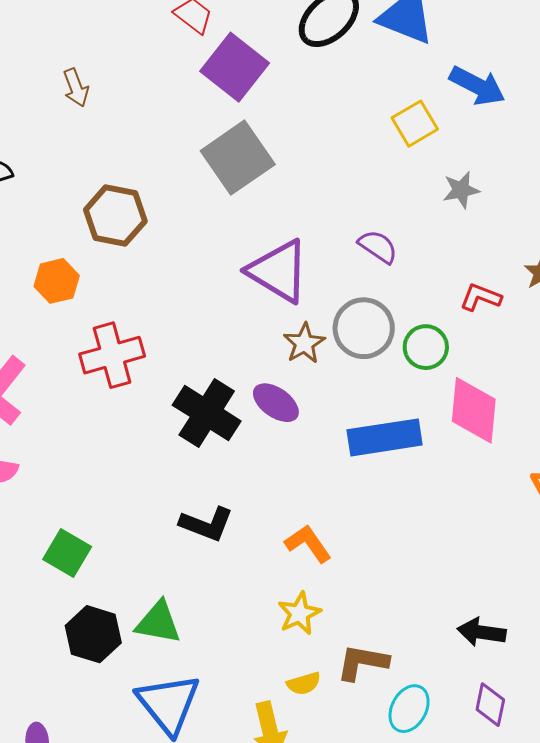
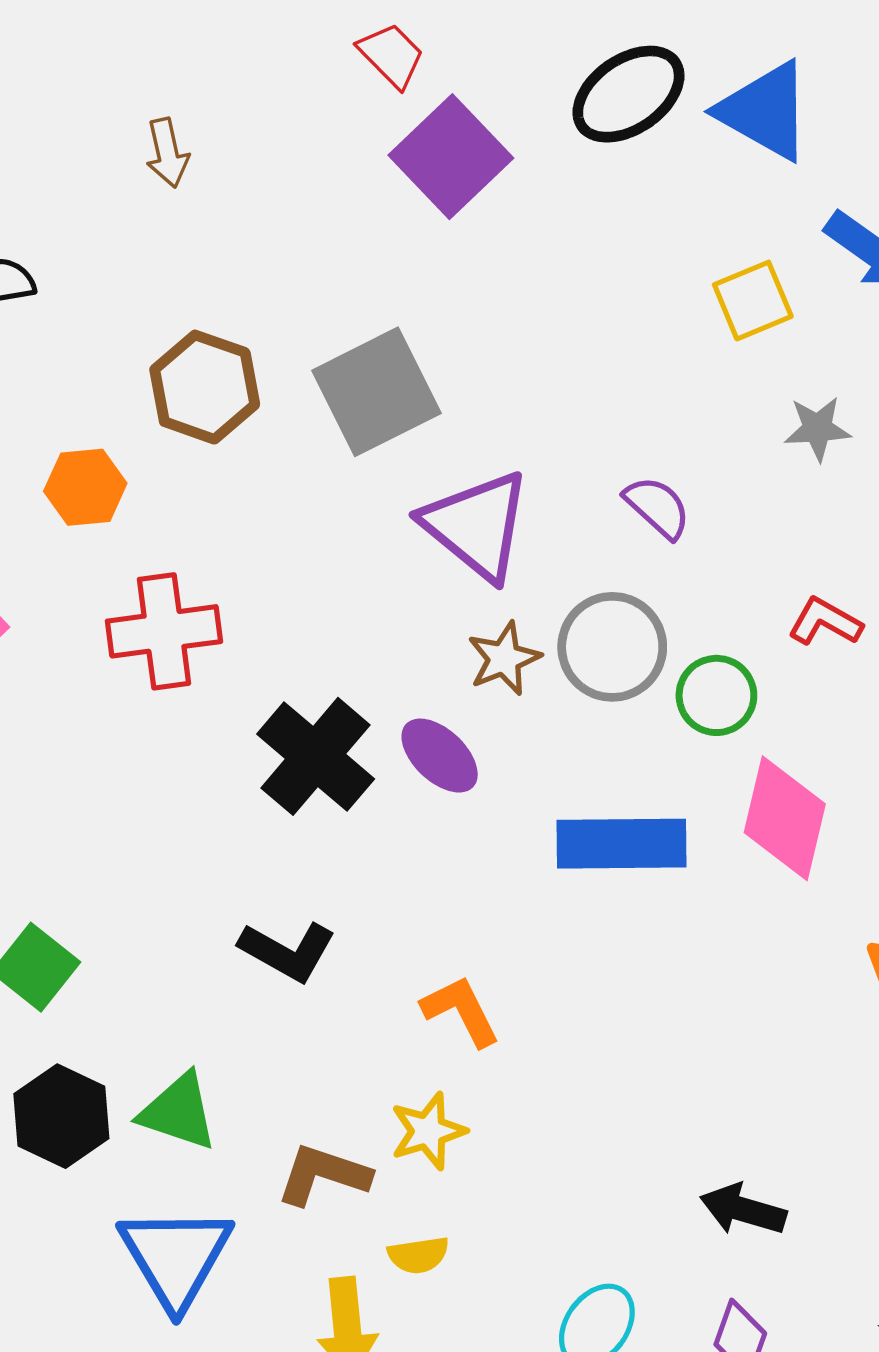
gray square: (238, 158) -> (377, 392), moved
brown L-shape: (362, 662) -> (323, 1175), moved

